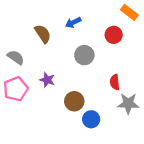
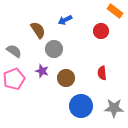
gray circle: (84, 55) -> (54, 49), moved
brown circle: (74, 101) -> (66, 78), moved
gray star: (128, 104) -> (114, 108), moved
blue circle: (91, 119) -> (81, 106), size x1.5

